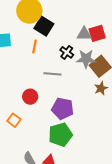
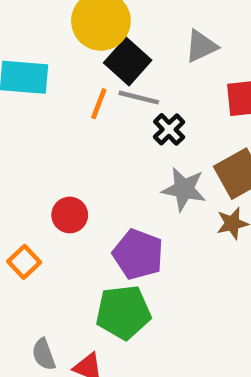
gray triangle: (84, 34) -> (201, 46), moved, turned -35
gray star: (86, 59) -> (184, 189), moved
gray line: (52, 74) -> (139, 98), moved

